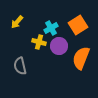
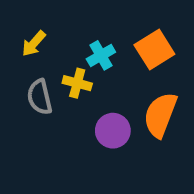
purple circle: (59, 46) -> (113, 131), moved
gray semicircle: (20, 66) -> (40, 97), moved

